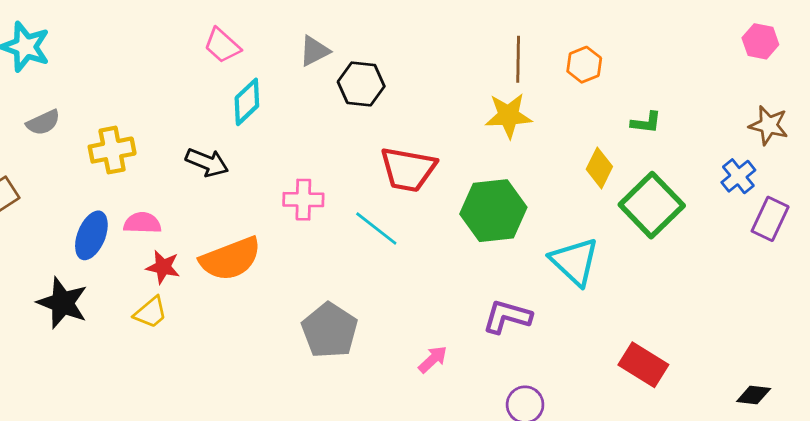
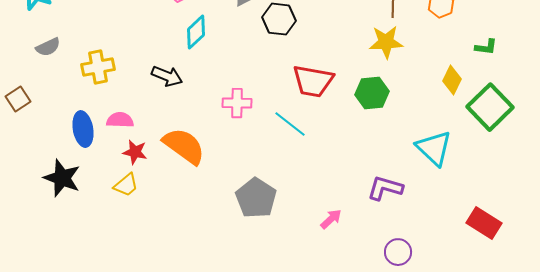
green hexagon: (493, 211) -> (372, 93), moved, size x0.7
blue ellipse: (91, 235) -> (83, 129), turned -32
orange semicircle: (230, 259) -> (184, 146), turned -123

